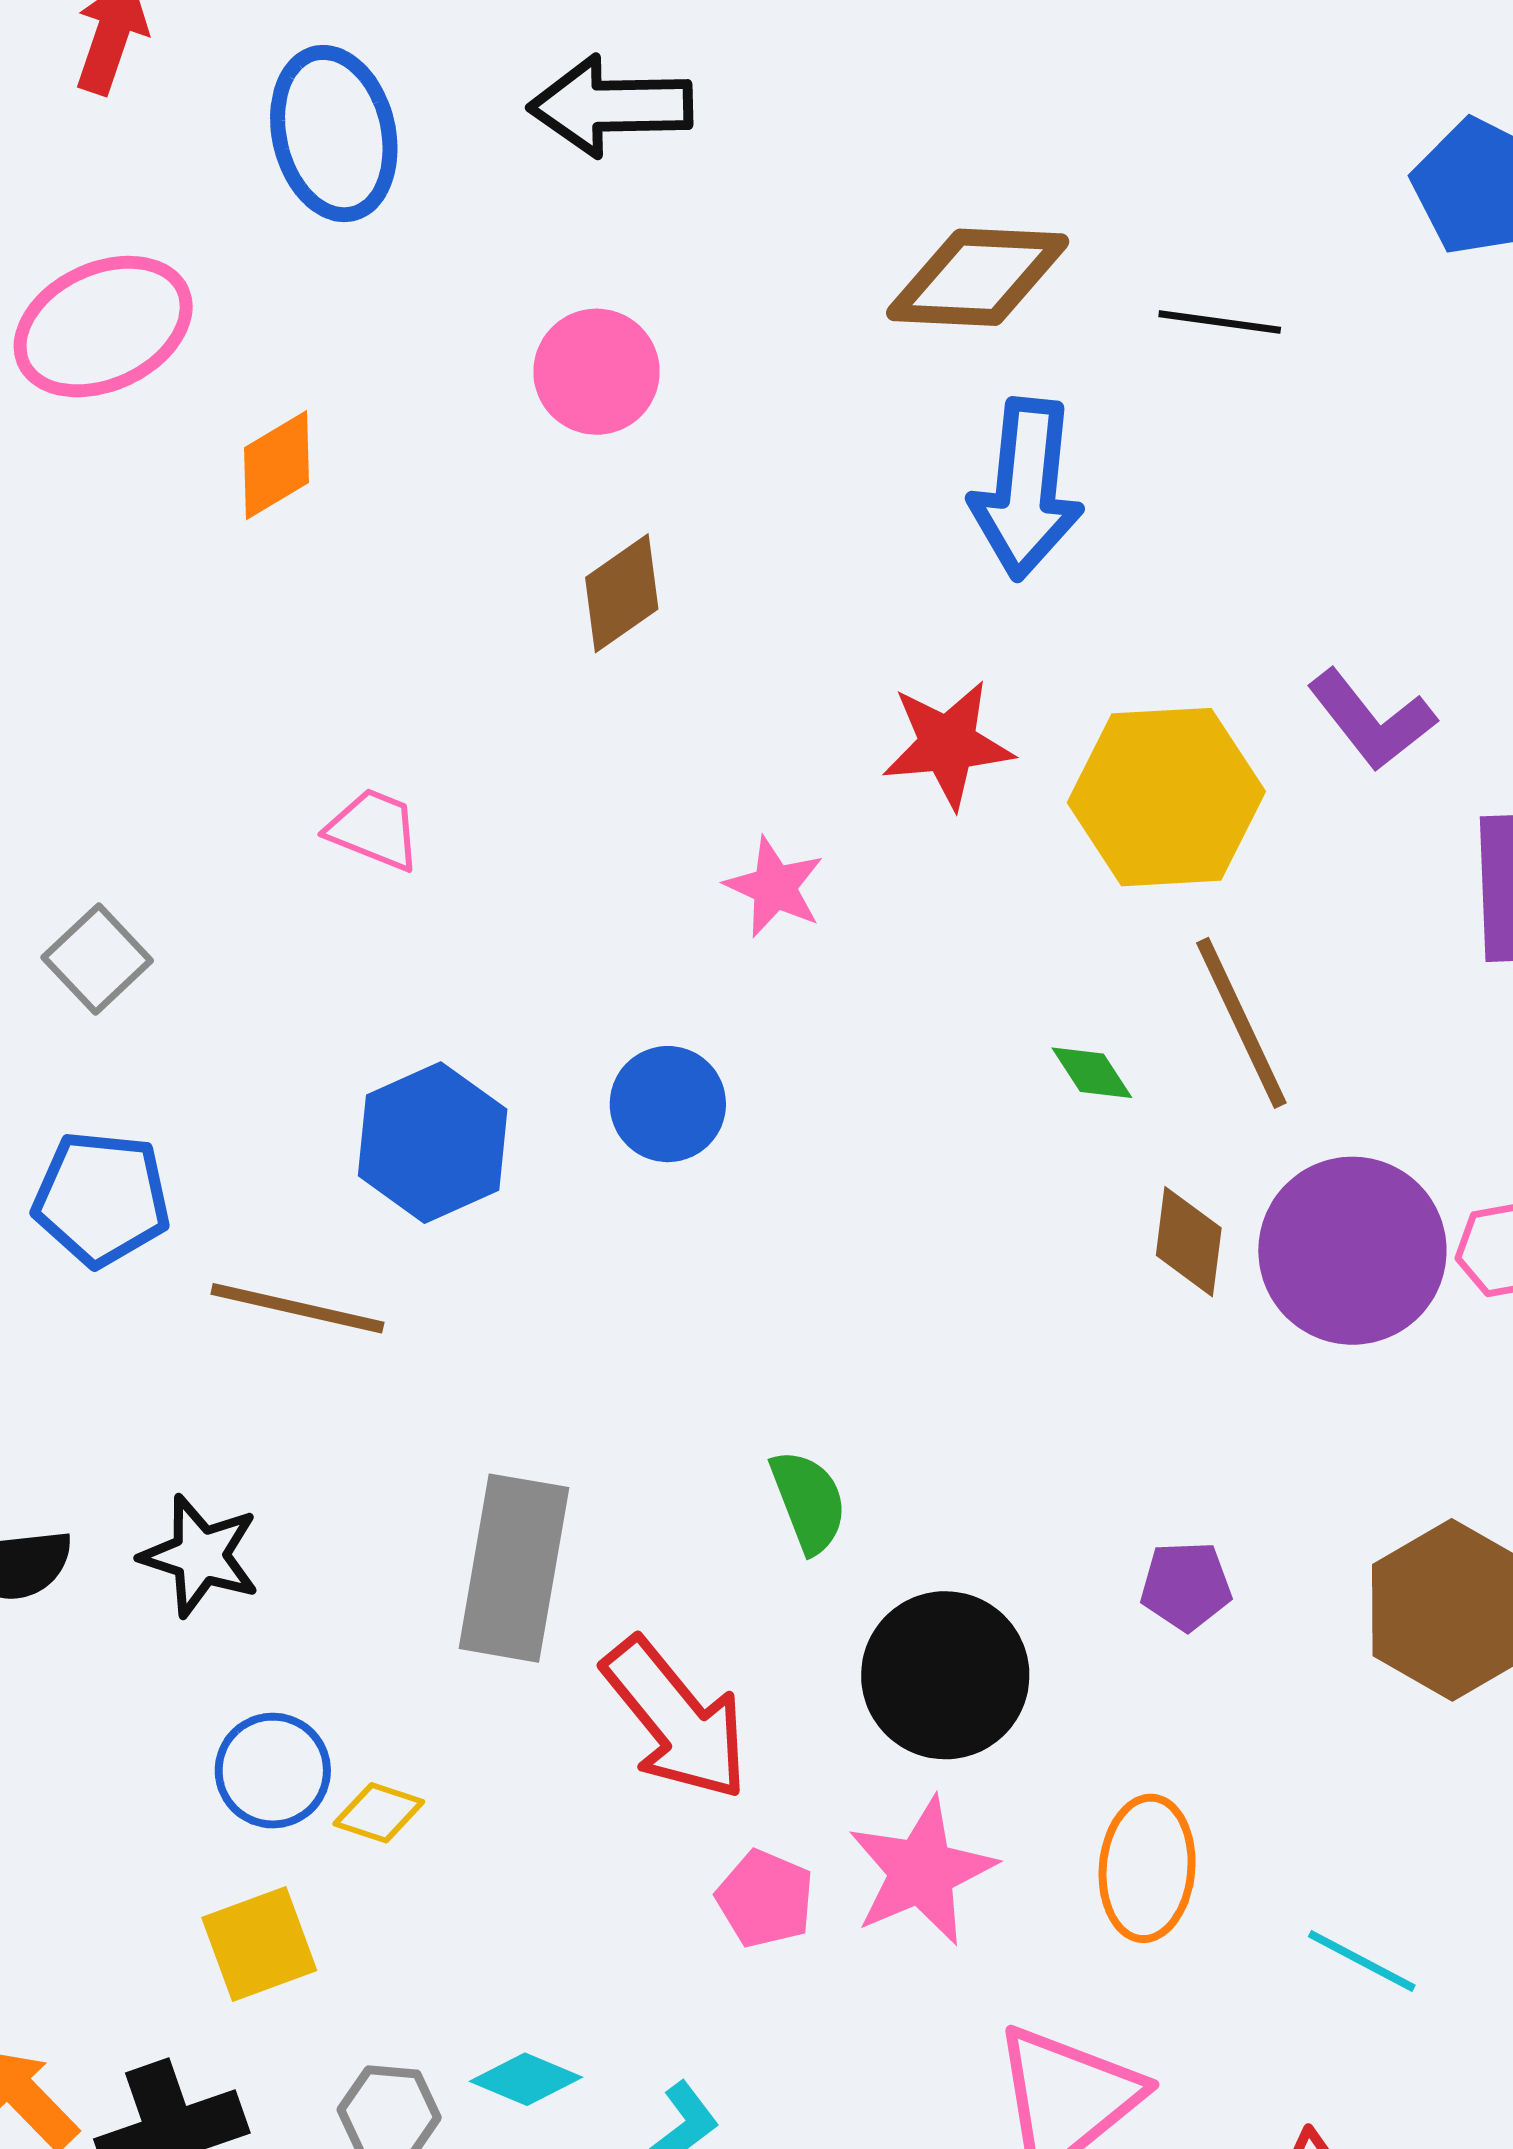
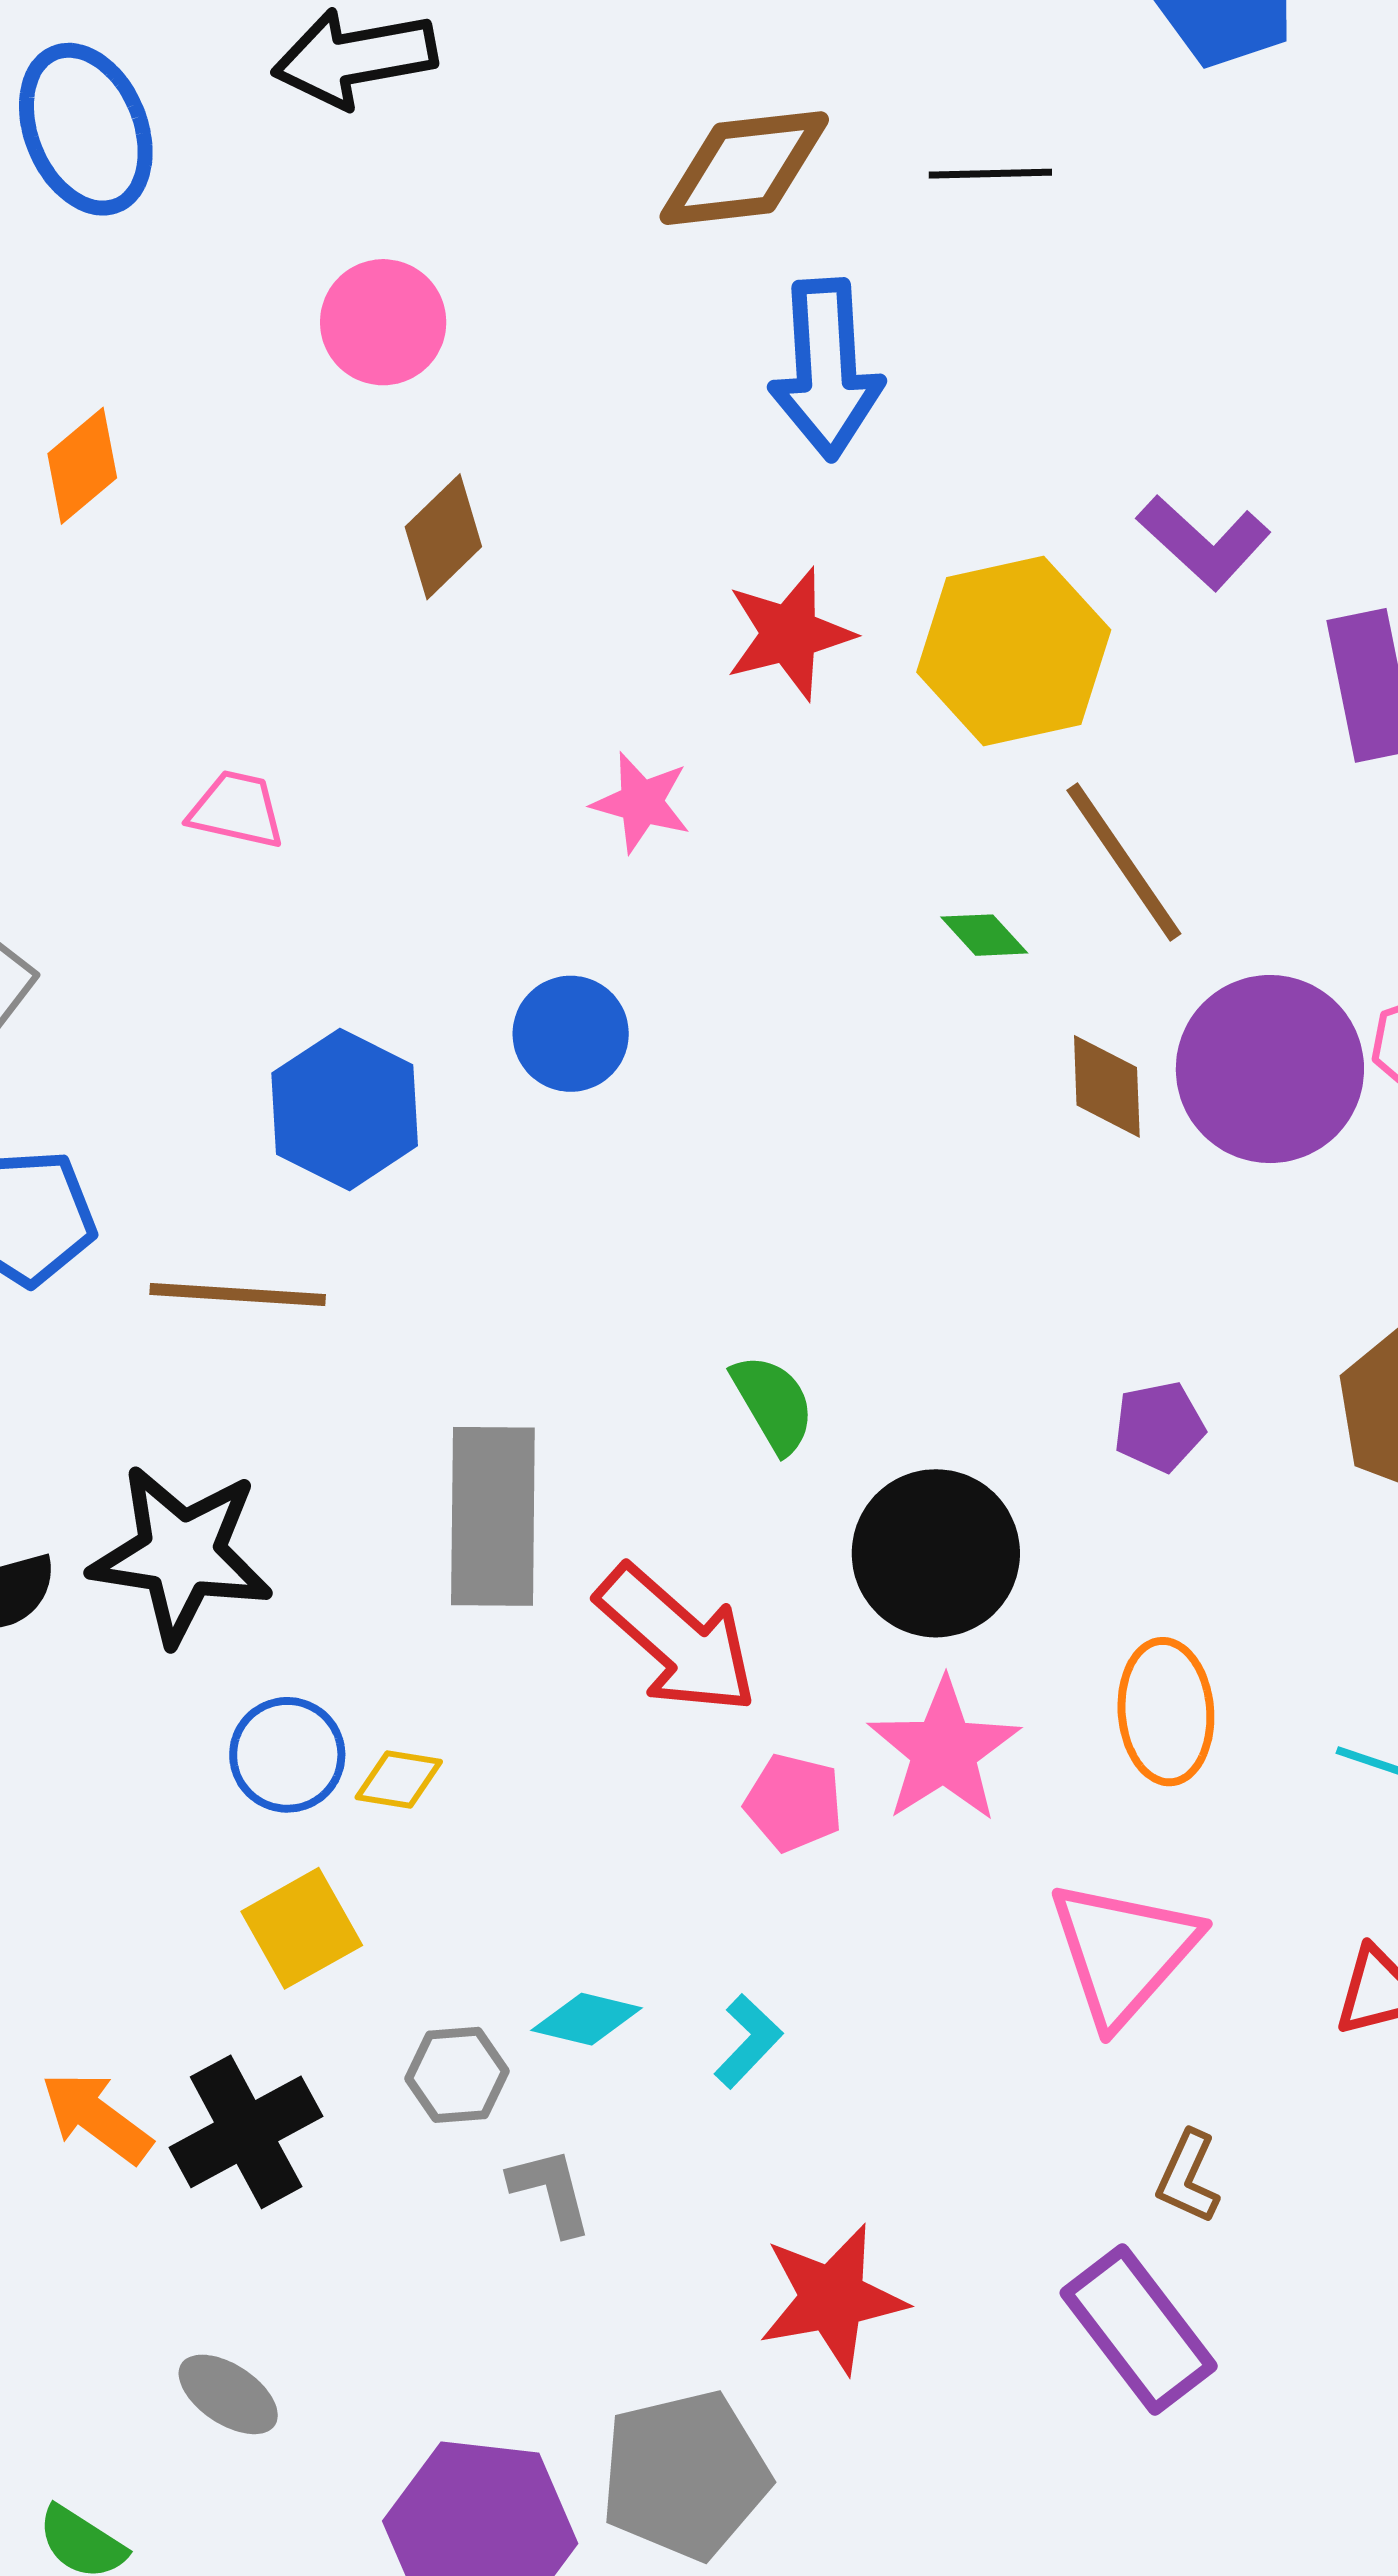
black star: (200, 1556) -> (181, 1554), size x1.5

